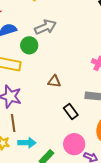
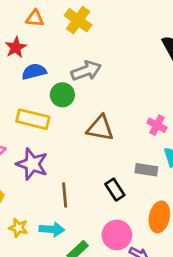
brown triangle: (54, 81) -> (100, 128), moved, size x1.5
brown line: (13, 123) -> (65, 195), moved

